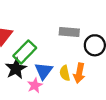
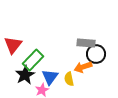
gray rectangle: (69, 32) -> (86, 43), moved
orange arrow: (79, 73) -> (83, 67), moved, turned 60

